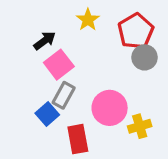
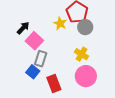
yellow star: (88, 20) -> (60, 23), moved
pink circle: (110, 108) -> (86, 76), moved
yellow cross: (140, 126) -> (82, 54), moved, turned -32

